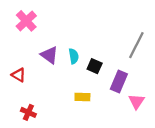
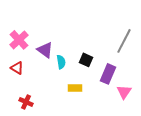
pink cross: (26, 21) -> (19, 40), moved
cyan semicircle: (74, 56) -> (61, 62), moved

